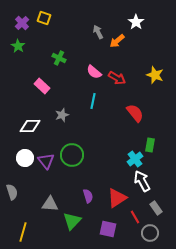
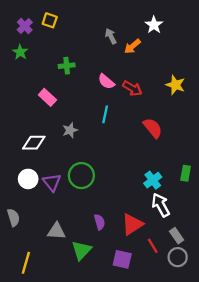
green cross: (59, 58) -> (67, 66), turned -32
green rectangle: (150, 145) -> (186, 173), moved
gray circle: (150, 233) -> (178, 257), moved

